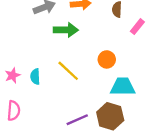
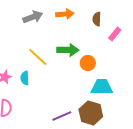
green arrow: (66, 30) -> (68, 50), moved
yellow line: (68, 71) -> (38, 57), moved

